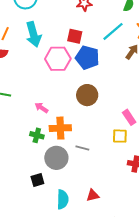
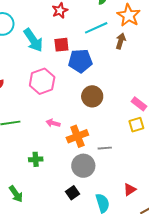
cyan line: (113, 31) -> (96, 28), turned 35
cyan arrow: (33, 34) -> (33, 40), moved
pink hexagon: (58, 59) -> (42, 81), moved
green cross: (37, 135) -> (36, 159), moved

